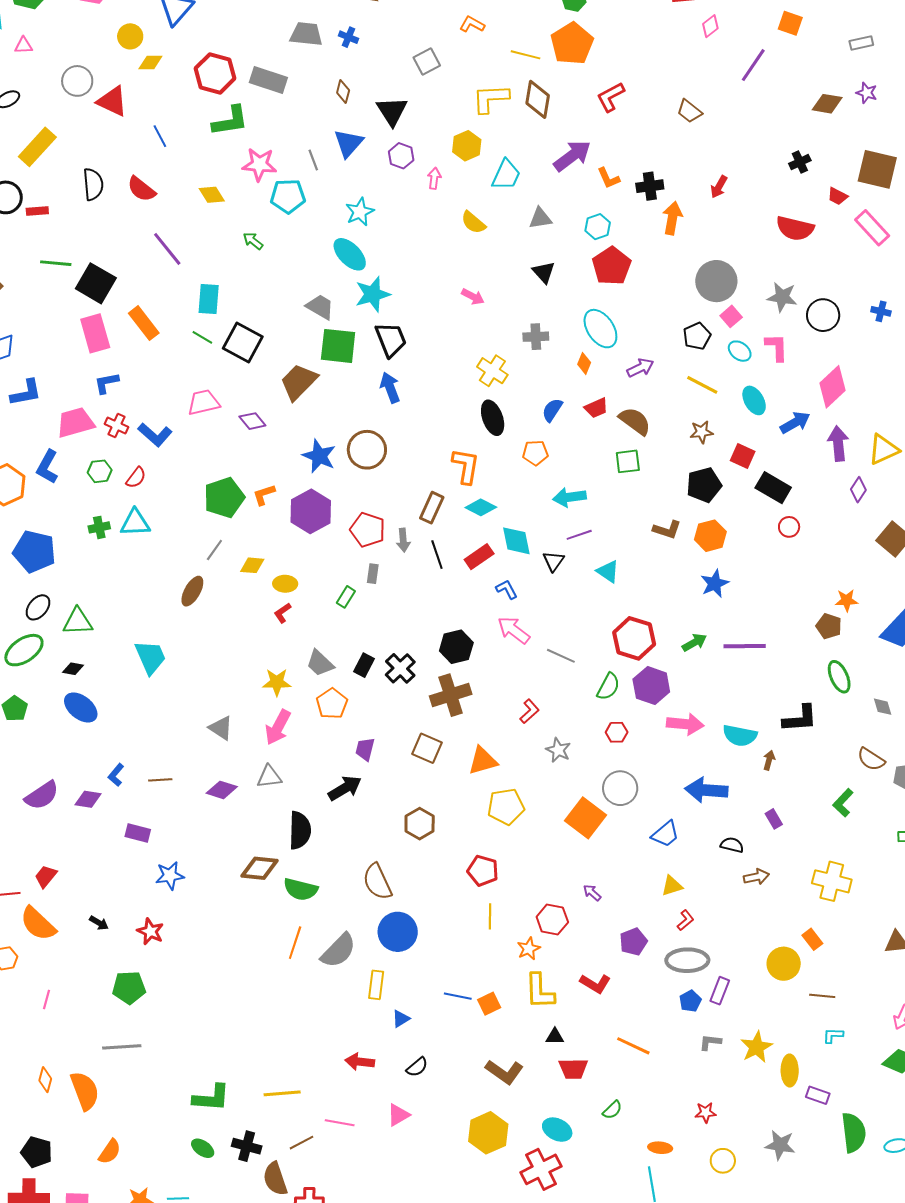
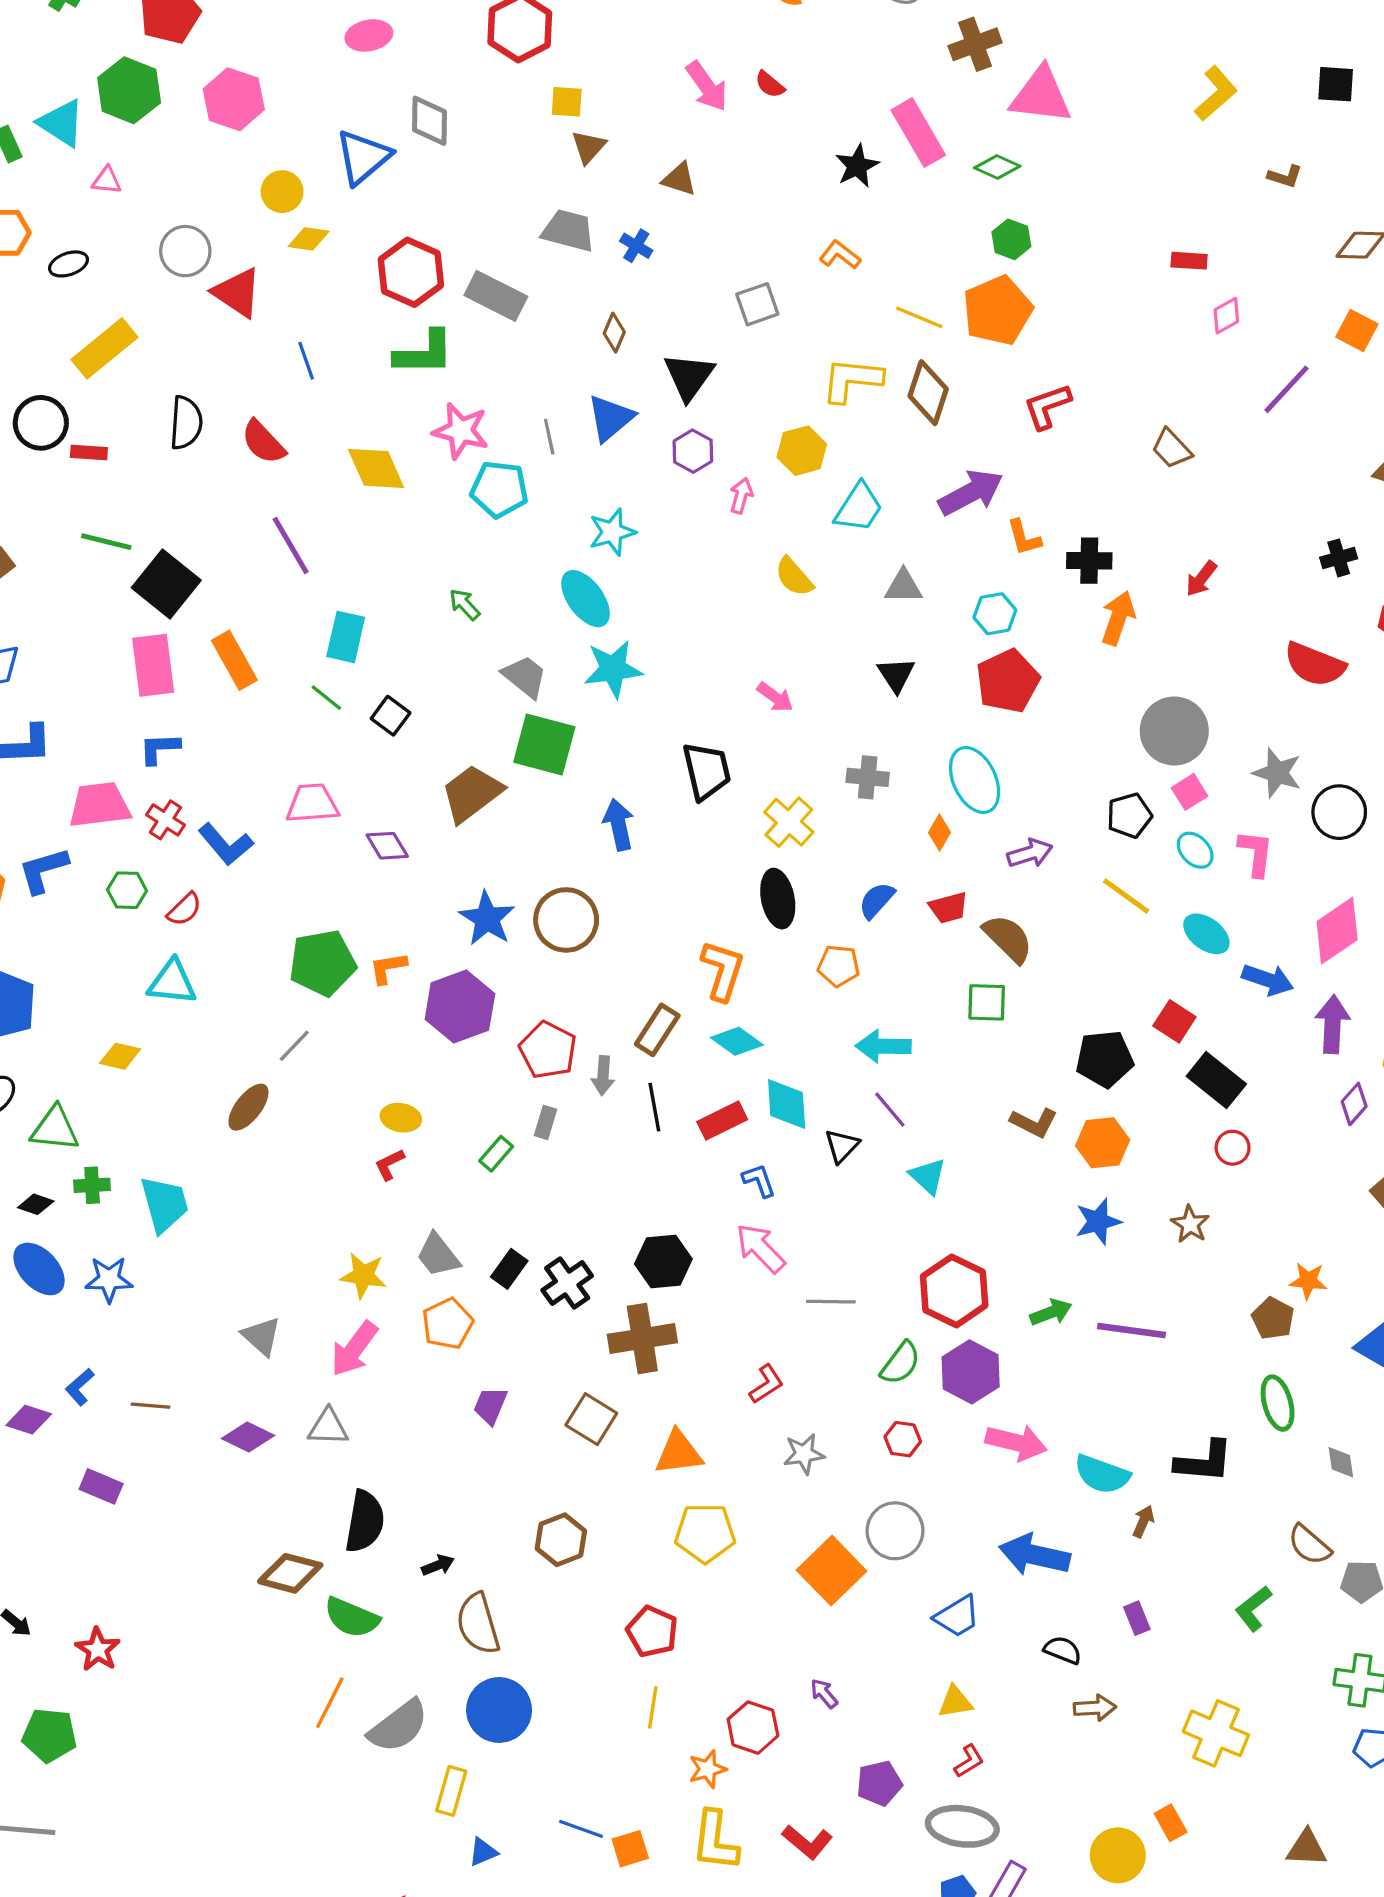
yellow diamond: (212, 195) -> (376, 468), size x1.4
green arrow: (253, 241) -> (465, 604), moved
black trapezoid: (391, 339) -> (707, 771), moved
black square: (243, 342) -> (391, 716), size x0.6
cyan ellipse: (754, 400) -> (1206, 934), turned -32
blue arrow: (795, 423) -> (1268, 980), turned 40
brown star: (701, 432) -> (1190, 1224), moved, turned 30
blue L-shape: (47, 467) -> (43, 870), turned 36
green cross: (99, 527) -> (92, 1185), moved
purple line: (579, 535) -> (890, 1110), turned 60
yellow diamond: (252, 565) -> (120, 1056), moved
gray line: (561, 656) -> (831, 1302), turned -32
gray star: (558, 750) -> (804, 1454), turned 30
black arrow: (345, 788) -> (438, 1565), moved, size x0.6
blue star: (170, 875) -> (109, 1279), moved

